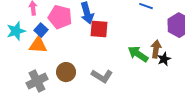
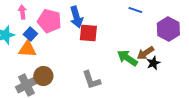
brown arrow: (156, 49) -> (145, 53), turned -132
brown circle: (66, 72) -> (43, 76), moved
gray L-shape: (102, 76) -> (91, 80), turned 40

